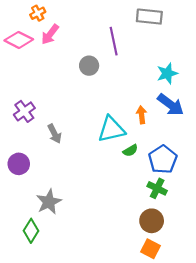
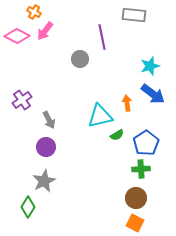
orange cross: (38, 13) -> (34, 12), turned -32
purple circle: (19, 164) -> (46, 147), moved
green cross: (157, 188) -> (141, 169), turned -30

